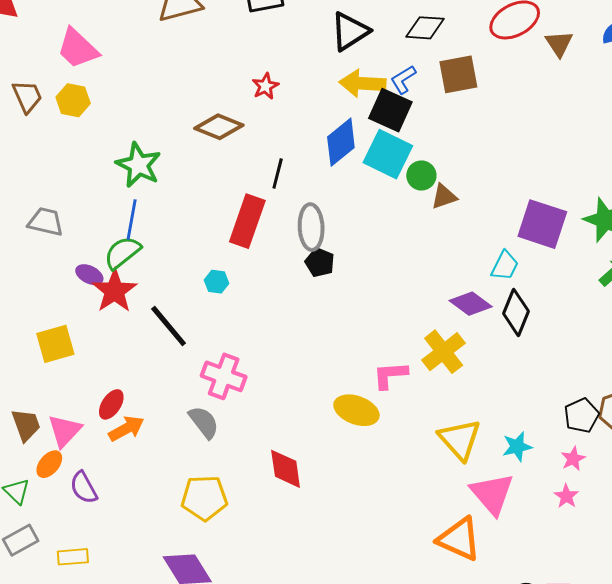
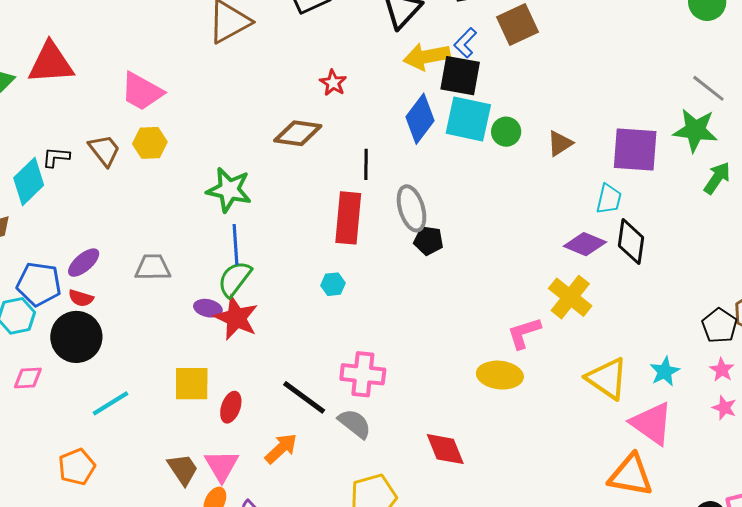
brown triangle: (444, 196) -> (560, 143), moved
black line: (169, 326) -> (304, 397), moved
yellow square: (55, 344) -> (192, 384), turned 30
red ellipse: (111, 404) -> (231, 407), moved

